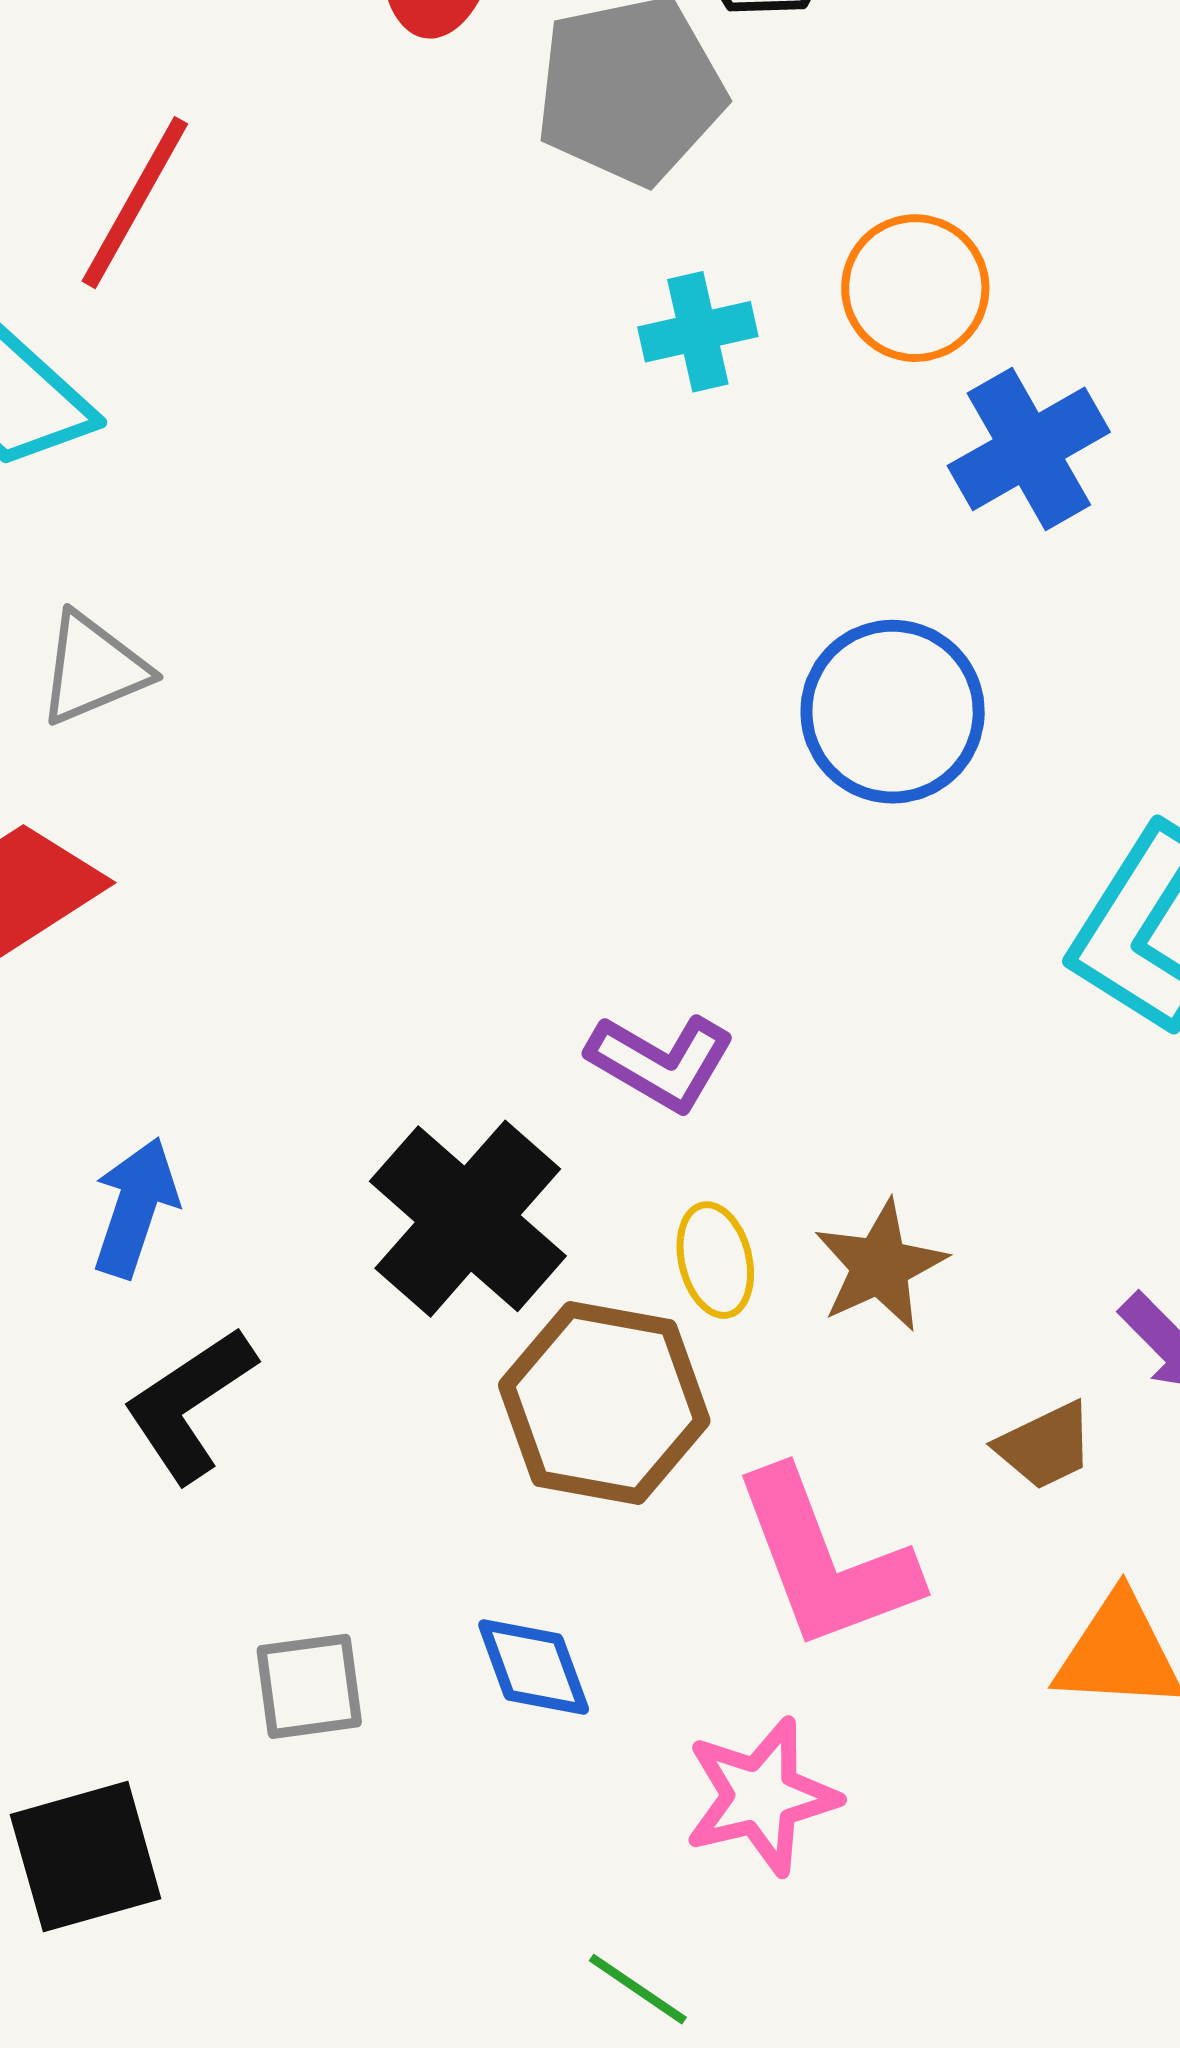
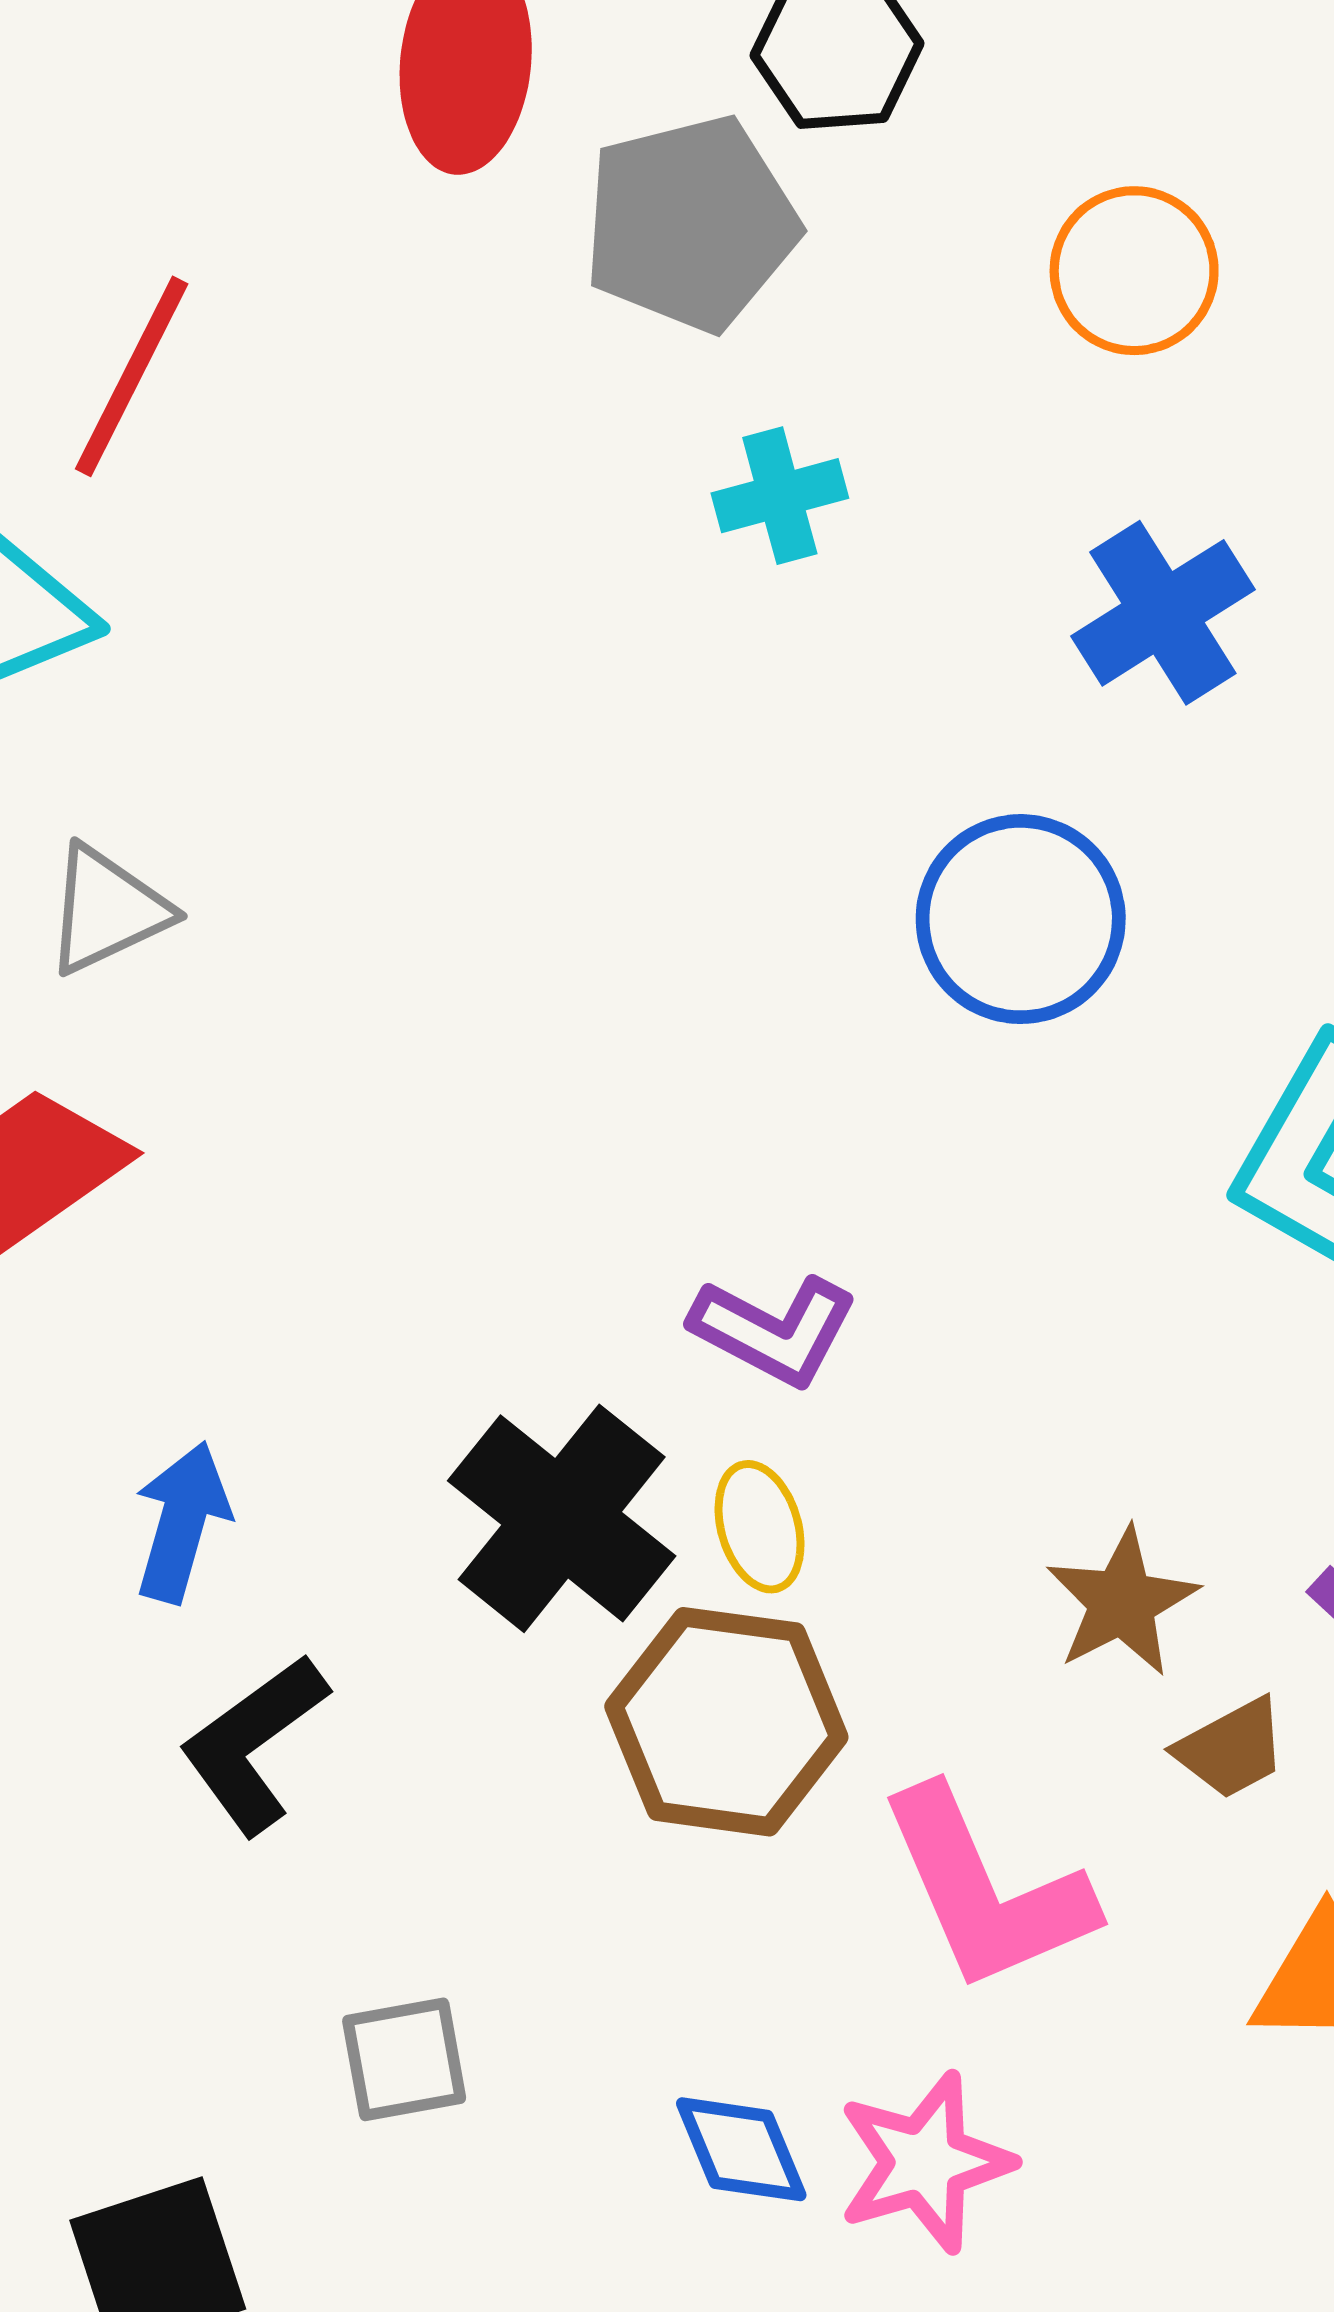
orange circle: (915, 288) -> (1134, 271), moved
yellow ellipse: (715, 1260) -> (760, 1527), moved
brown star: (880, 1266) -> (1122, 1602), moved
blue diamond: (534, 1667) -> (741, 2149), moved

